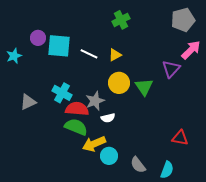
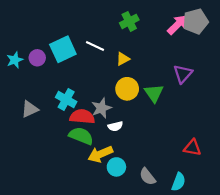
purple circle: (38, 38) -> (37, 58), moved
cyan square: (59, 46) -> (63, 49), turned -30
pink arrow: (191, 50) -> (177, 25), moved
white line: (89, 54) -> (95, 46), moved

